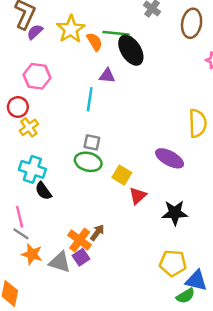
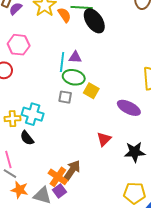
purple triangle: (107, 76) -> (75, 57), moved
yellow cross: (29, 127) -> (12, 119), moved, turned 35
green ellipse: (88, 162) -> (74, 77), moved
cyan cross: (32, 169) -> (33, 114), moved
yellow square: (122, 175) -> (91, 91), moved
brown arrow: (97, 232) -> (72, 170), size x1.5

